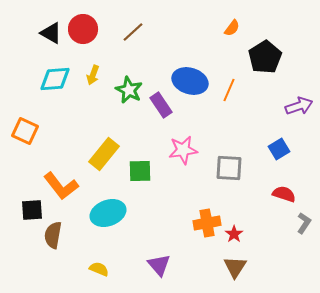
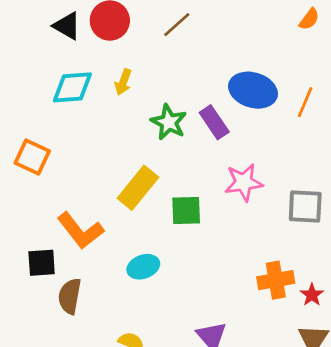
green star: (129, 90) -> (169, 122), moved
cyan ellipse: (108, 213) -> (143, 267), size x0.7

